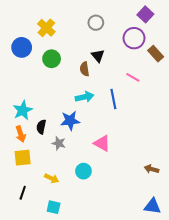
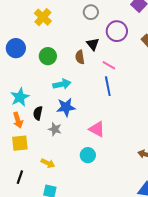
purple circle: (134, 38) -> (117, 31), moved
blue circle: (22, 47) -> (16, 48), moved
green circle: (52, 59) -> (48, 56), moved
pink line: (133, 77) -> (109, 65), moved
cyan arrow: (85, 97) -> (62, 84), moved
cyan circle: (83, 171) -> (88, 155), moved

